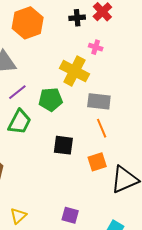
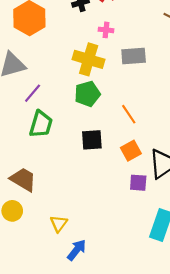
green pentagon: (51, 100) -> (87, 94), moved
gray rectangle: (99, 101) -> (134, 56), moved
purple square: (70, 215) -> (138, 183), moved

